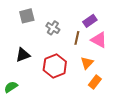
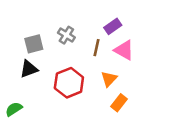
gray square: (27, 16) -> (34, 44), moved

